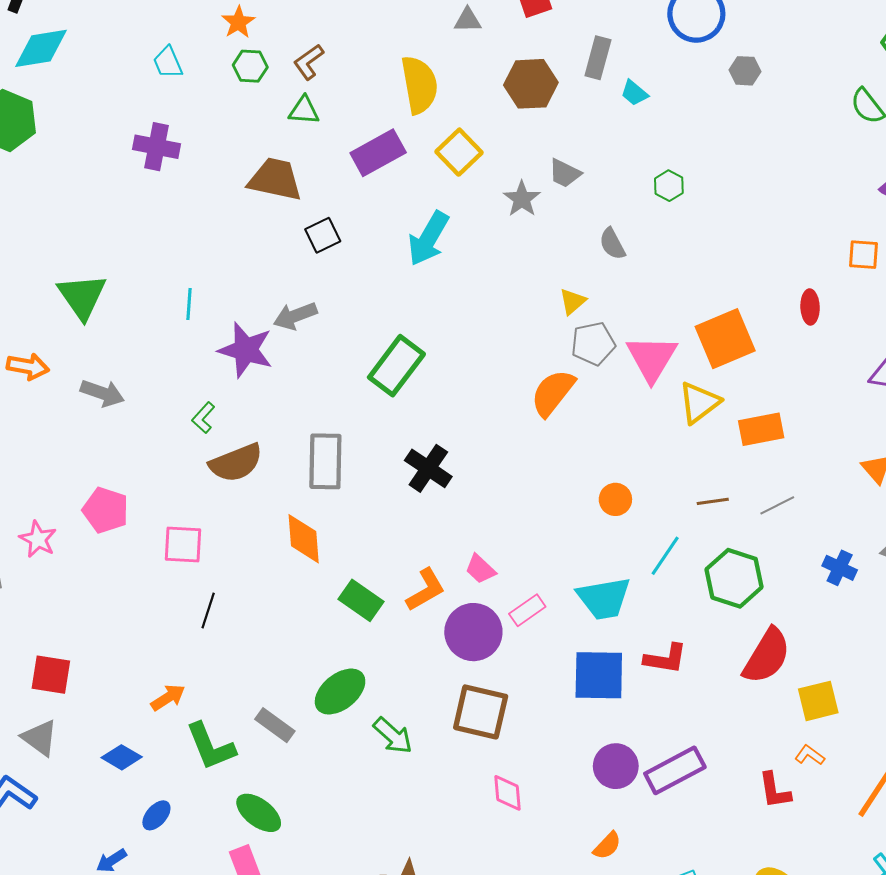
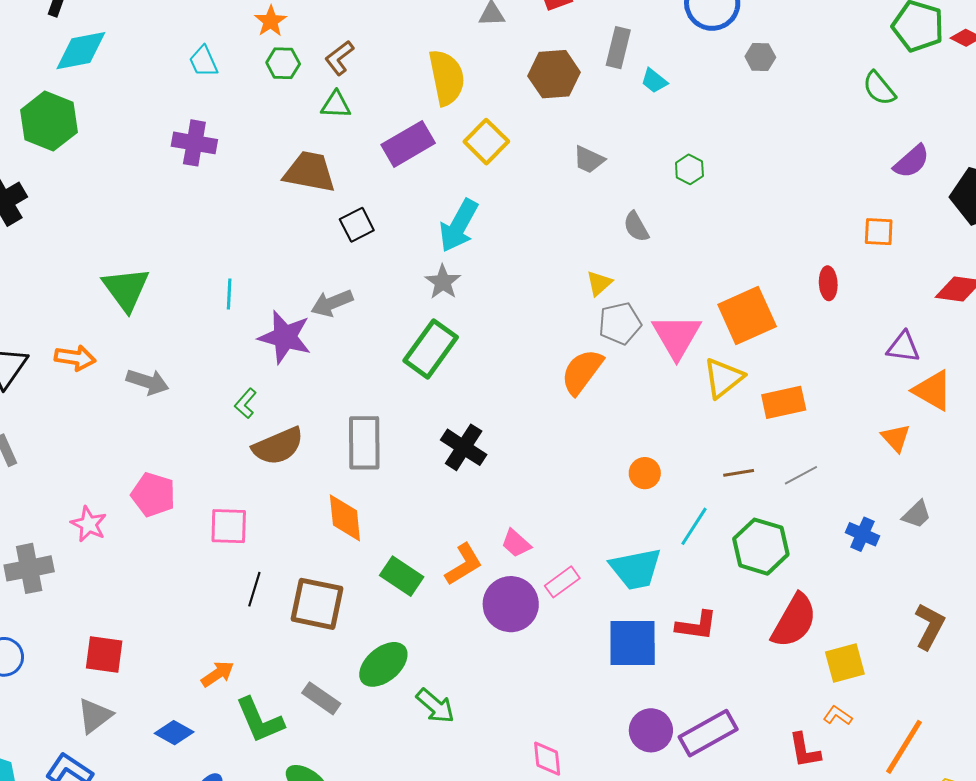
gray star: (522, 199) -> (443, 282), moved
brown square: (481, 712) -> (317, 604), moved
gray triangle: (40, 738) -> (95, 716), turned 48

